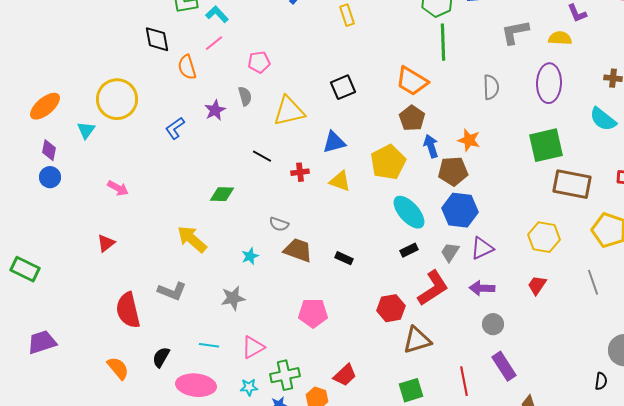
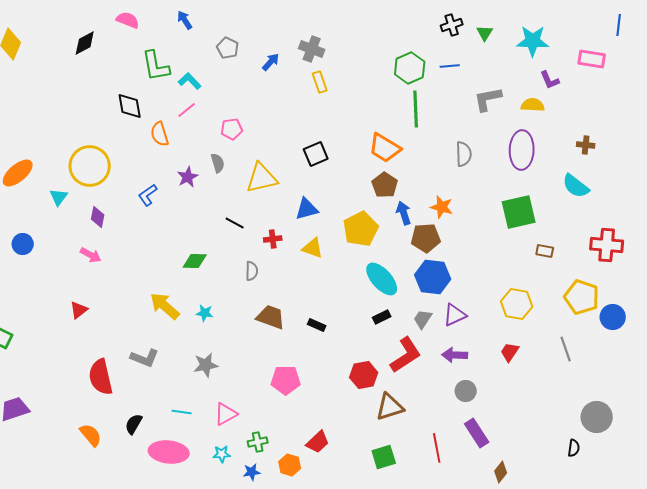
purple diamond: (49, 150) -> (98, 217), moved
brown rectangle: (572, 184) -> (545, 251), size x0.5
gray semicircle: (279, 224) -> (252, 271), moved, turned -108
cyan star: (250, 256) -> (205, 313), moved, turned 30
green cross: (285, 375) -> (258, 442), size x0.7

